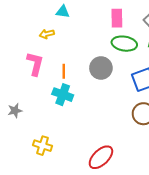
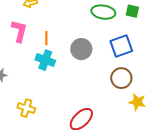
gray circle: (101, 68) -> (81, 49), moved

